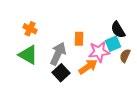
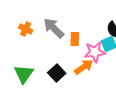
gray arrow: (58, 54) -> (54, 28), moved, turned -70
green triangle: (28, 55) -> (24, 74), moved, turned 35

